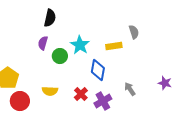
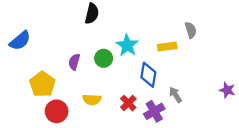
purple semicircle: (43, 43) -> (74, 62), moved
gray arrow: (130, 89) -> (175, 95), moved

